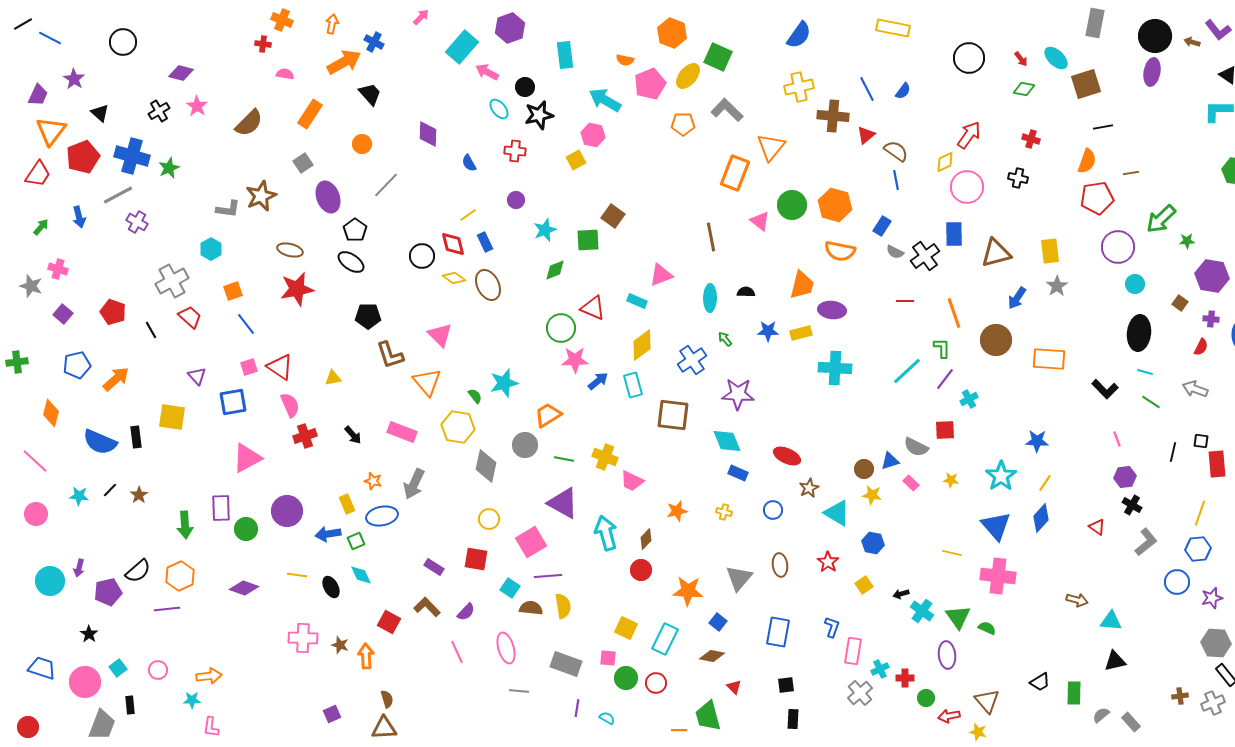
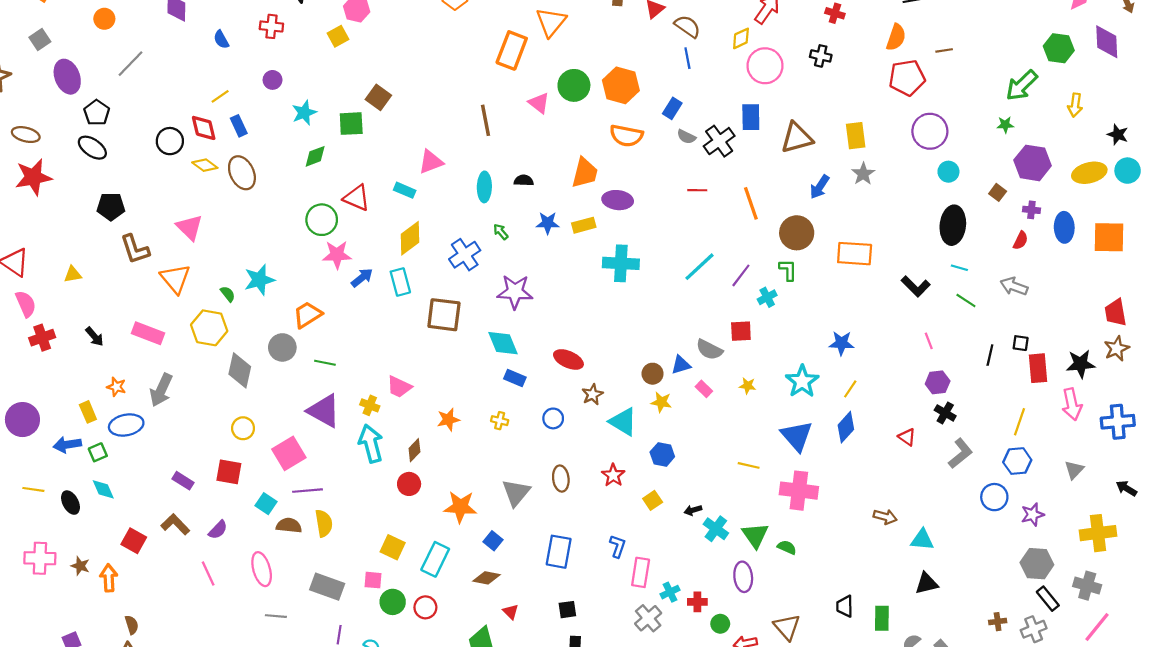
green arrow: (1161, 219) -> (1022, 85), moved
green L-shape: (942, 348) -> (788, 270), moved
yellow cross: (605, 457) -> (370, 405), moved, size x0.7
black trapezoid: (1040, 682) -> (845, 606), turned 120

